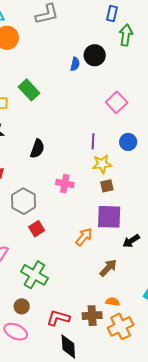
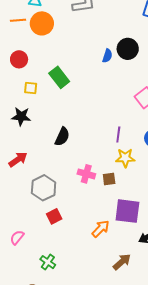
brown square: (107, 186) -> (109, 179), moved
green cross: (34, 275) -> (48, 262), size x0.6

